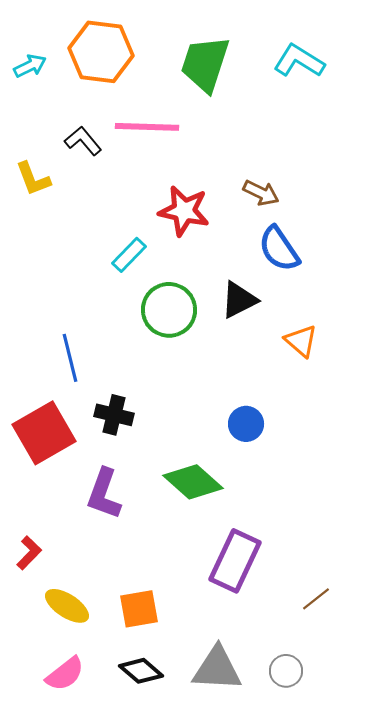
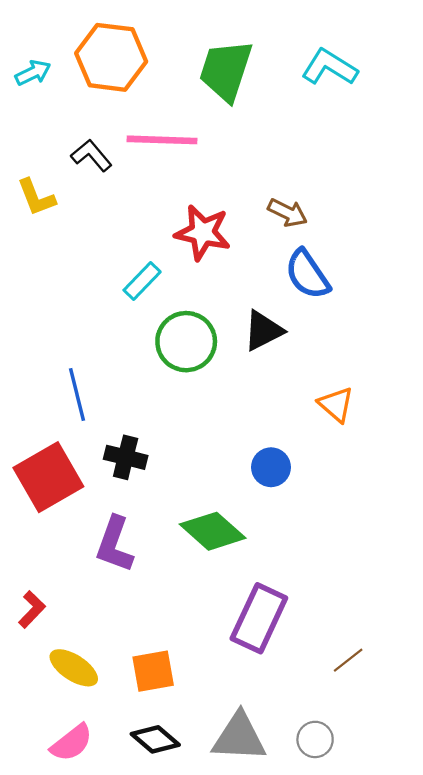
orange triangle: (301, 341) -> (336, 404), moved

